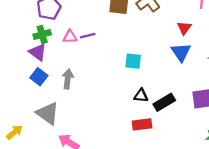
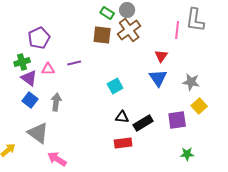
green cross: (42, 35) -> (22, 62), moved
pink triangle: (70, 37) -> (48, 69), moved
cyan square: (133, 61) -> (115, 86), turned -35

